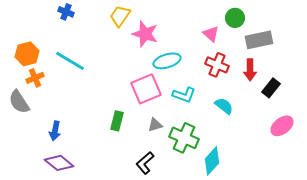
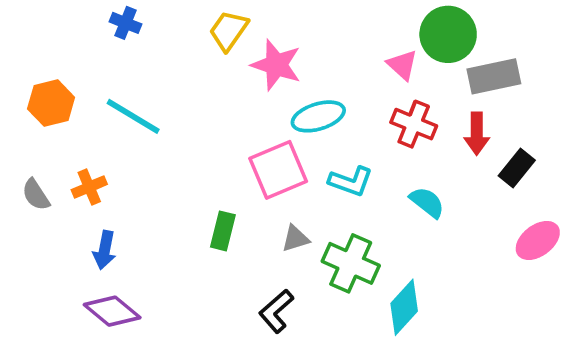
green circle: (235, 18) -> (448, 34), size x1.5
orange cross: (35, 78) -> (89, 187), moved
gray semicircle: (19, 102) -> (36, 195), size x0.7

